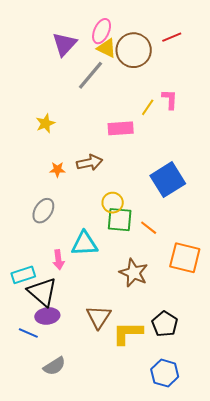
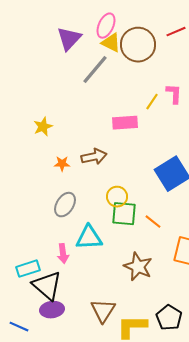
yellow star: (45, 123) -> (43, 127), moved
gray ellipse: (43, 211) -> (65, 205), moved
blue line: (28, 333) -> (19, 327), moved

